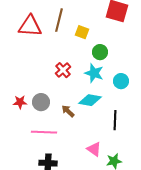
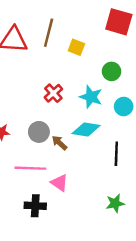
green circle: (100, 52) -> (112, 71), moved
gray circle: (41, 102) -> (39, 132), moved
pink triangle: (94, 149) -> (59, 183), moved

